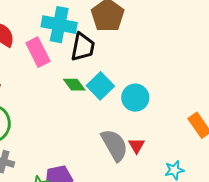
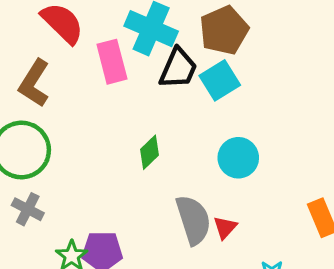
green diamond: (74, 85) -> (149, 152), moved, turned 70
cyan square: (100, 86) -> (220, 80), moved

